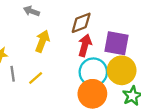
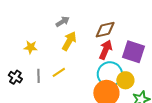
gray arrow: (31, 11) -> (63, 22), moved, turned 120
yellow circle: (122, 70) -> (125, 80), moved, size x0.7
gray line: (13, 74) -> (39, 76), moved

